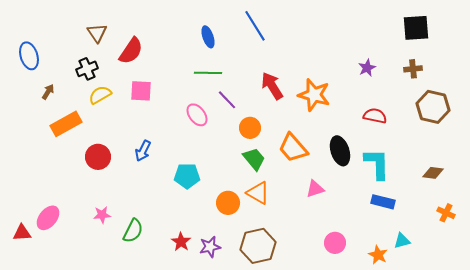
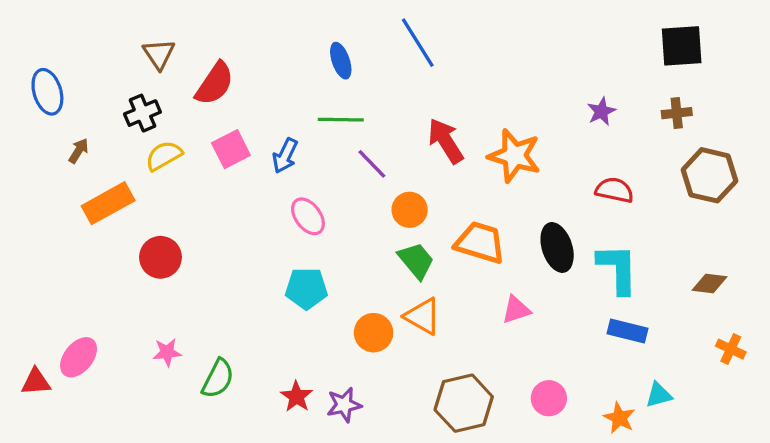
pink square: (141, 91) -> (231, 149), turned -30
pink ellipse: (197, 115) -> (308, 216), moved
orange trapezoid: (293, 148) -> (480, 243), turned 148
blue arrow: (143, 151) -> (285, 156), moved
brown hexagon: (258, 246) -> (464, 403), moved

